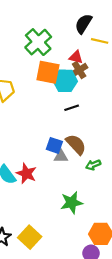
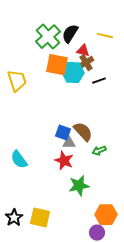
black semicircle: (83, 24) -> (70, 34), moved
black line: (72, 108) -> (99, 81), moved
red star: (26, 173) -> (64, 161), moved
yellow square: (30, 237) -> (40, 218), turned -30

